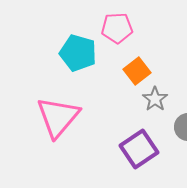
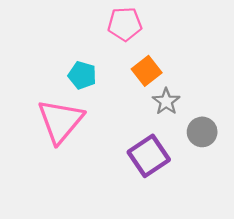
cyan pentagon: (78, 53) -> (82, 75), moved, size x0.7

